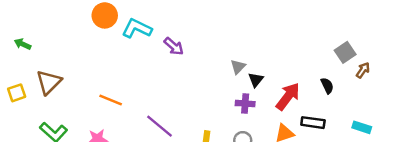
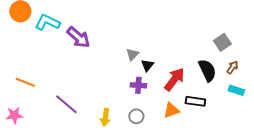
purple arrow: (174, 46) -> (78, 37), size x1.4
brown arrow: (363, 70) -> (232, 67), moved
black semicircle: (327, 86) -> (207, 70), size x1.6
cyan rectangle: (362, 127) -> (236, 90), moved

